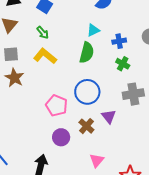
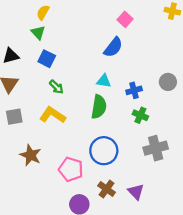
cyan triangle: (93, 30) -> (104, 81), turned 40
green arrow: (43, 33) -> (56, 87), moved
brown star: (14, 78) -> (31, 155), moved
purple triangle: (109, 116) -> (136, 192), moved

